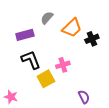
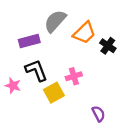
gray semicircle: (47, 18) -> (55, 21), size x1.5
black cross: (92, 39) -> (108, 46), turned -32
pink star: (11, 97) -> (13, 86), moved

